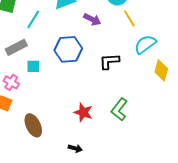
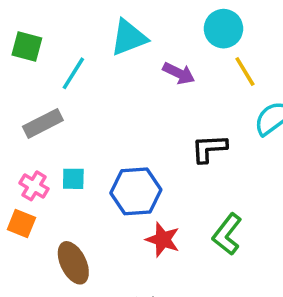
blue hexagon: (68, 49) -> (136, 191), moved
cyan square: (33, 66) -> (73, 179), moved

